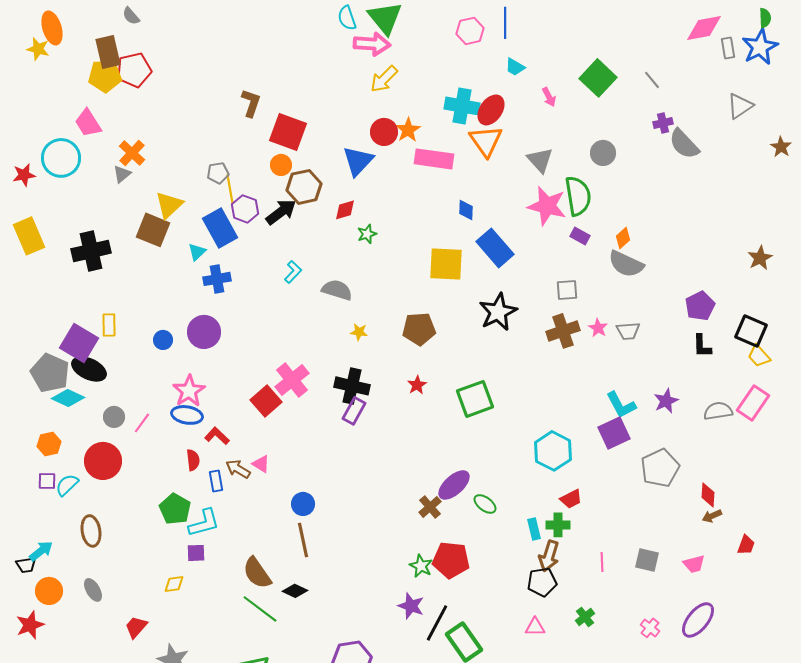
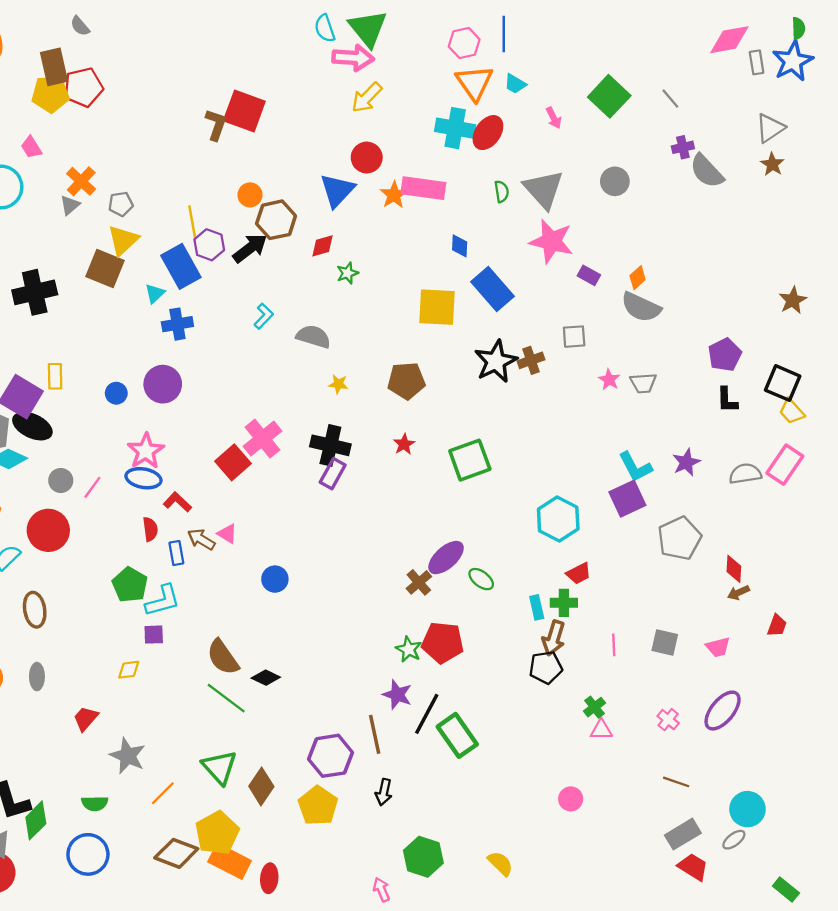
pink trapezoid: (88, 123) -> (31, 147), size x0.7
orange star: (408, 130) -> (394, 195), moved
red square: (288, 132) -> (244, 111), moved
orange triangle: (486, 141) -> (474, 83), moved
brown star: (781, 147) -> (772, 164), moved
gray triangle: (540, 160) -> (543, 189), size x1.4
gray pentagon: (218, 173) -> (121, 204), moved
green semicircle: (578, 196) -> (502, 192), moved, size x0.5
brown cross: (563, 331) -> (531, 360), moved, size x0.7
brown line: (303, 540) -> (375, 734), moved
gray ellipse: (93, 590) -> (37, 677), turned 30
pink triangle: (535, 627) -> (601, 730), moved

